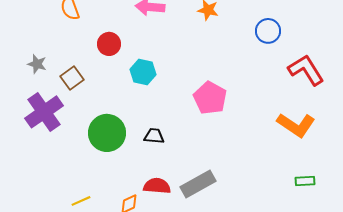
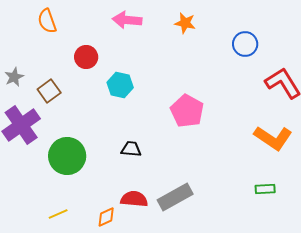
gray star: (37, 64) -> (14, 77), turned 30
green circle: (107, 133) -> (67, 156), moved
green rectangle: (305, 181) -> (265, 189), moved

